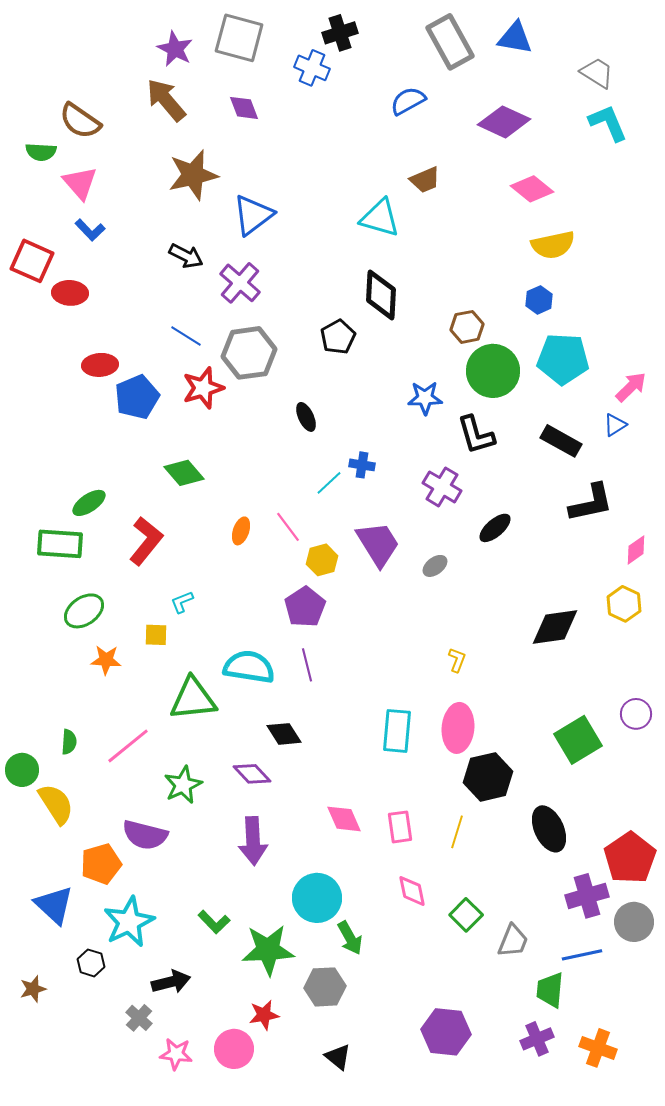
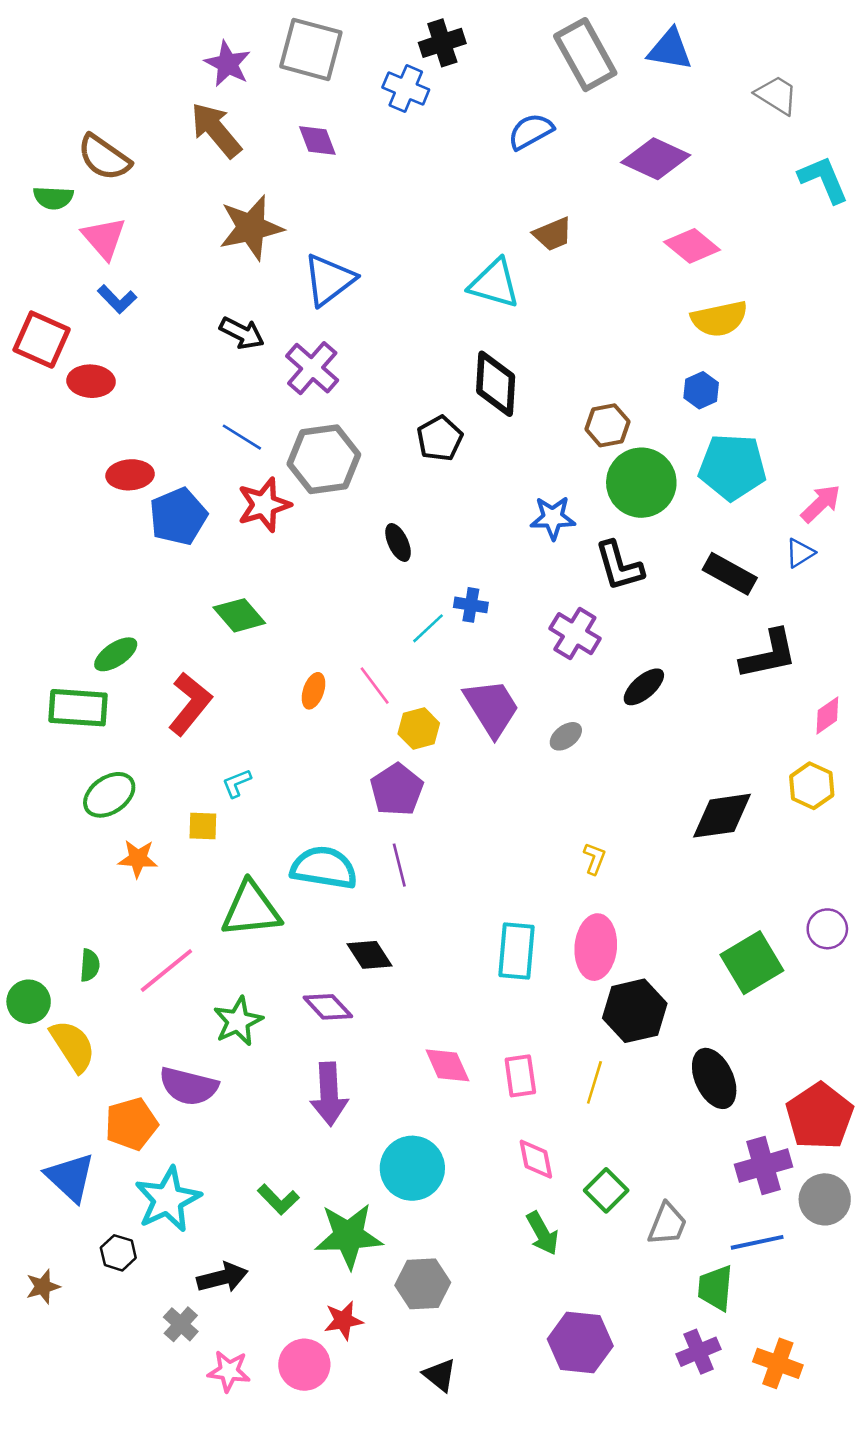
cyan L-shape: (608, 123) -> (823, 180), moved
green arrow: (350, 938) -> (542, 1233), moved

